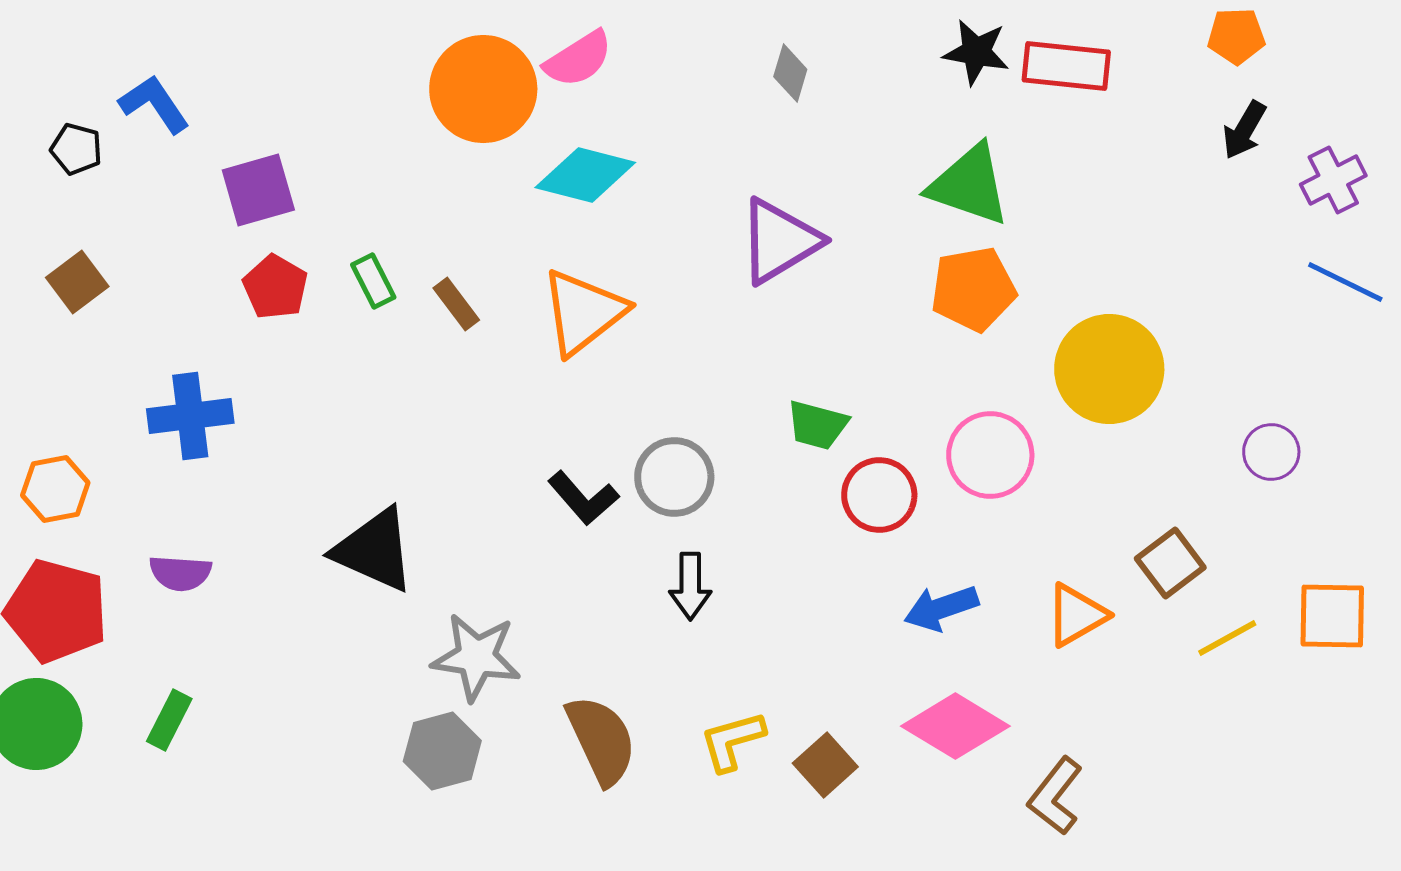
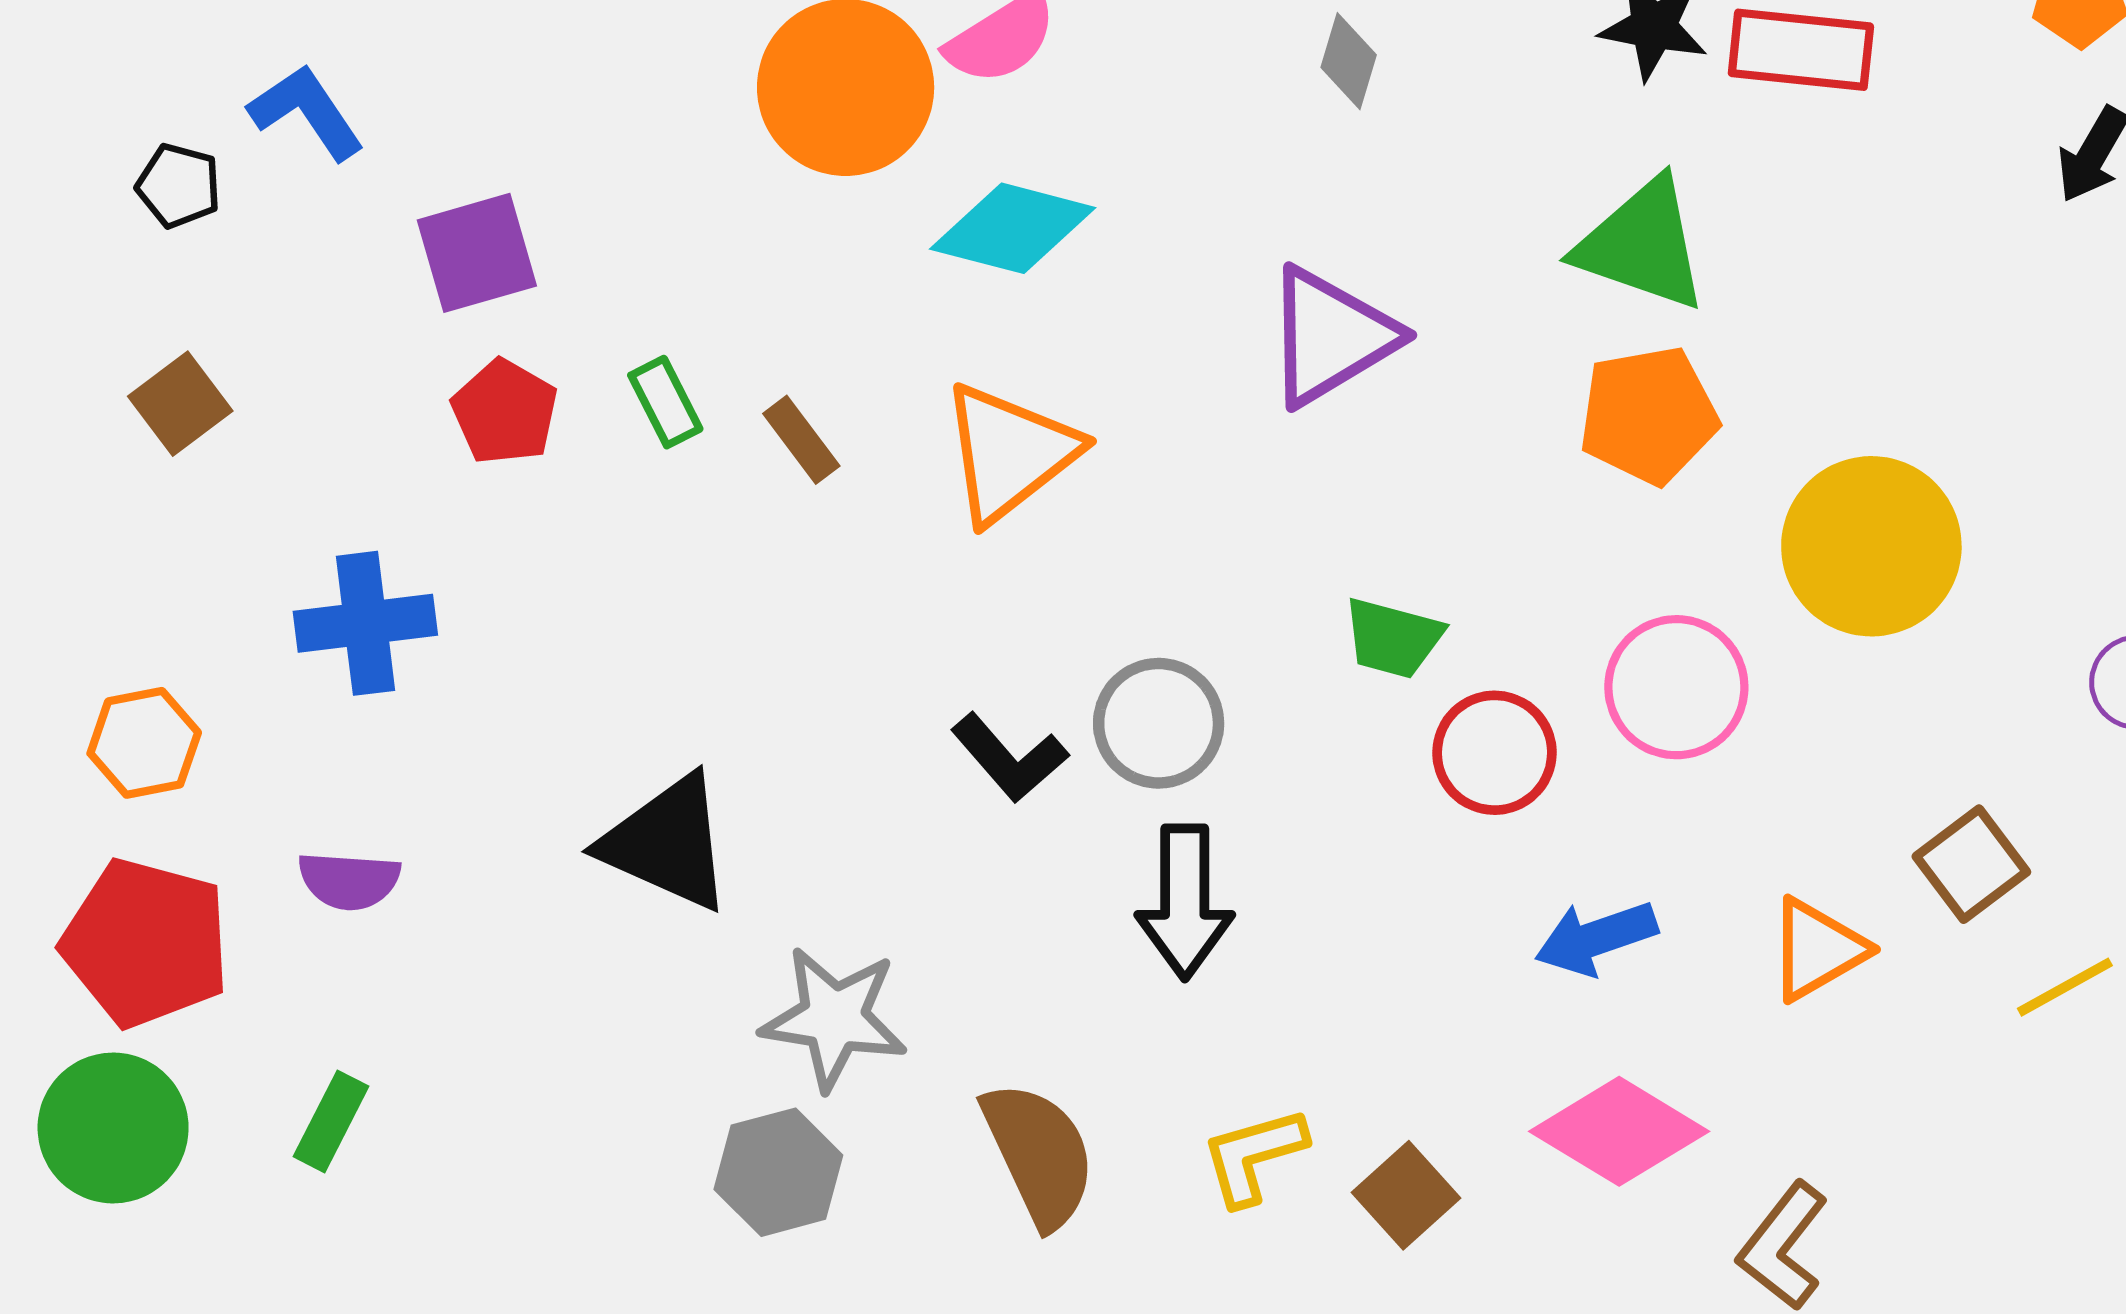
black arrow: (690, 586) -> (1185, 902), size x1.4

